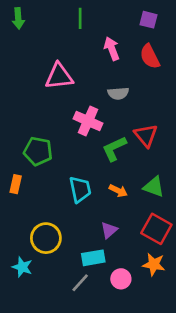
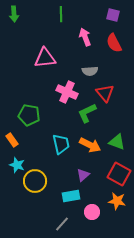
red triangle: (146, 135) -> (105, 93), moved
orange rectangle: (16, 184) -> (12, 140), turned -48
orange arrow: (118, 191) -> (90, 145), size x1.5
cyan star: (22, 267) -> (17, 165), moved
gray line: (80, 283) -> (62, 224), moved

